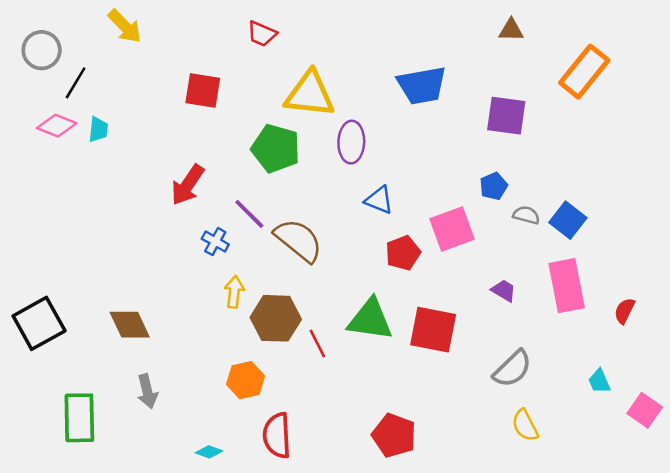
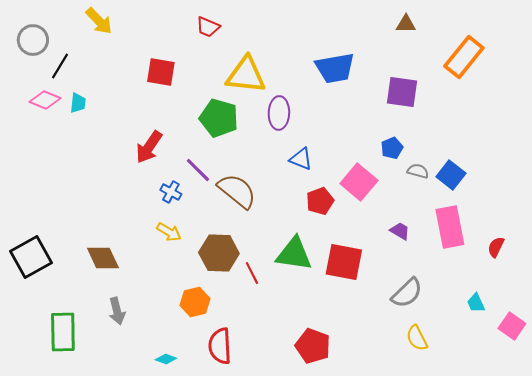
pink square: (452, 229) -> (359, 182), turned -30
yellow arrow: (234, 292) -> (169, 232), moved, turned 115

